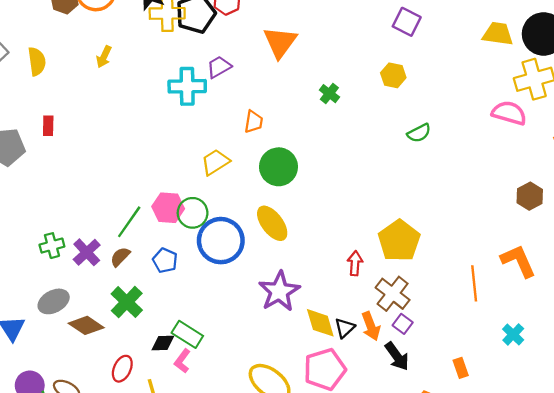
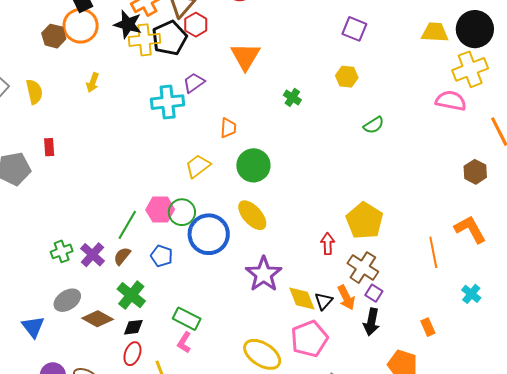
black diamond: (163, 343) -> (133, 327), moved
black arrow: (397, 356) -> (371, 322), turned 52

